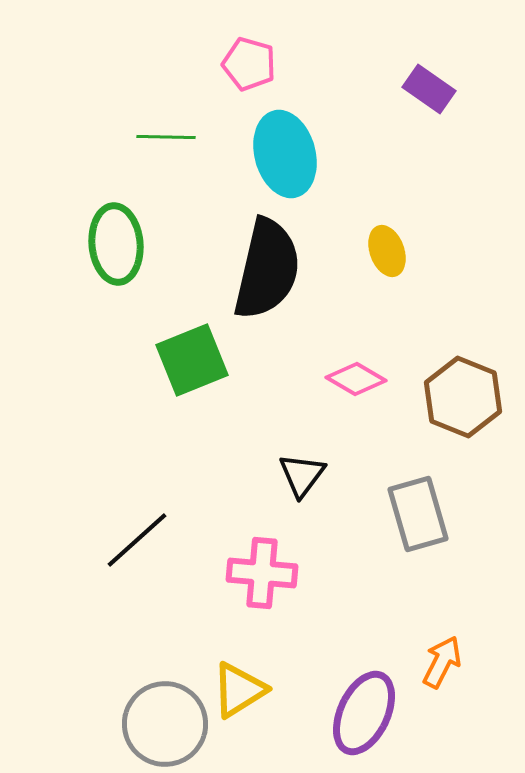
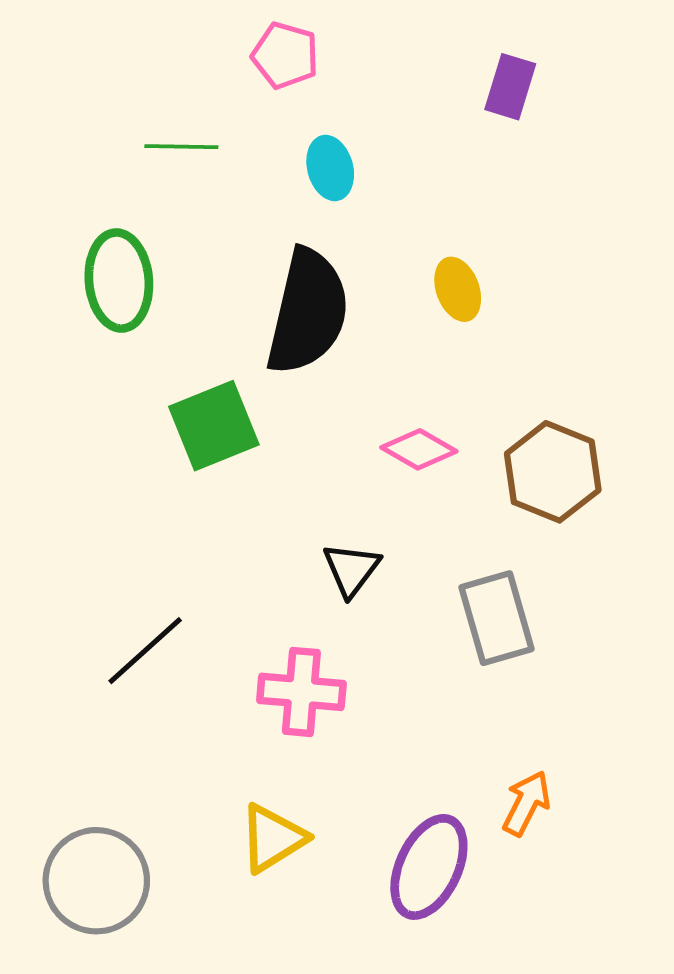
purple rectangle: (429, 89) -> (510, 87), turned 72
cyan ellipse: (285, 154) -> (330, 168), size x0.6
gray circle: (165, 724) -> (96, 881), moved

